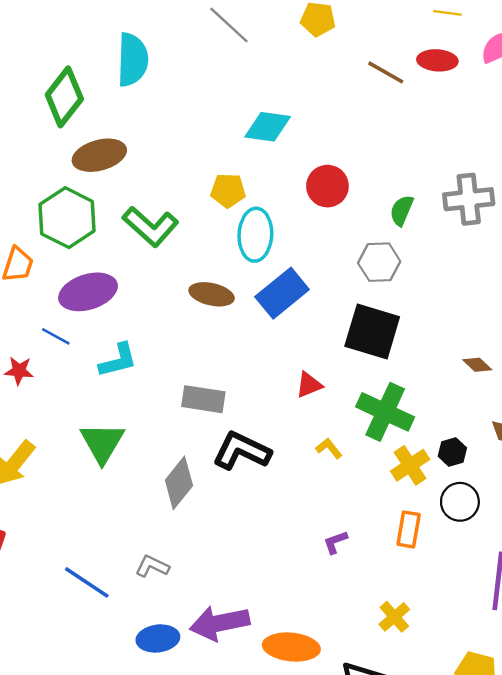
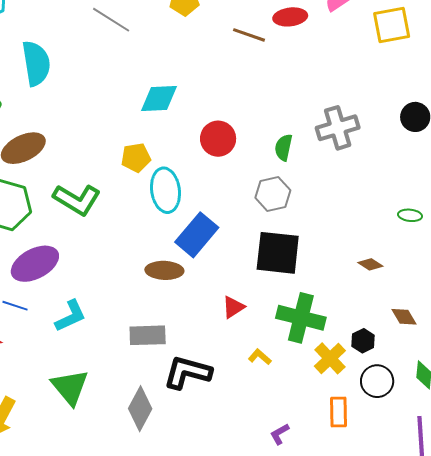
brown ellipse: (212, 294) -> (164, 270), moved

